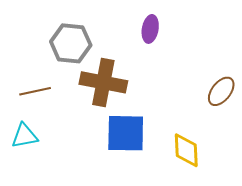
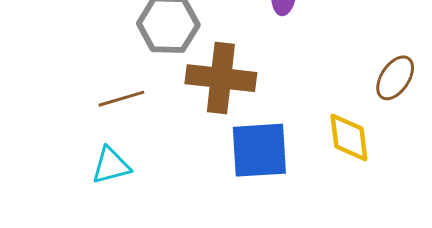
yellow diamond: (186, 150) -> (349, 137), moved

